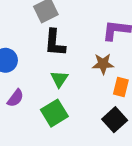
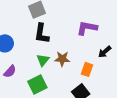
brown star: (103, 64) -> (62, 59), moved

